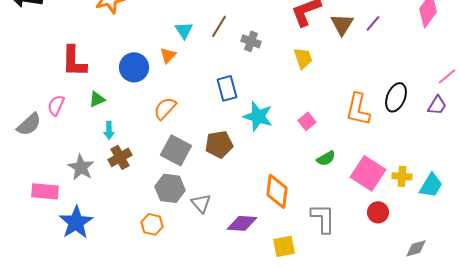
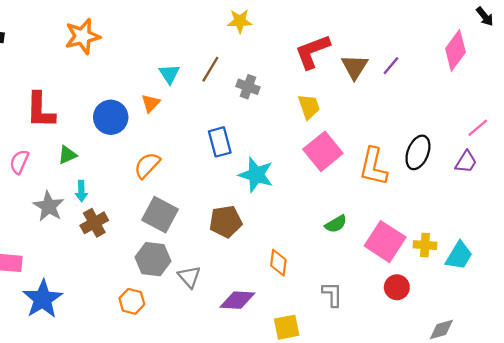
pink square: (307, 121) -> (323, 151), moved, size x1.8
brown pentagon: (219, 144) -> (226, 222), moved
gray star: (81, 167) -> (49, 206), moved
orange diamond: (277, 191) -> (278, 263), size x0.7
gray L-shape: (323, 218) -> (332, 294), size x0.7

